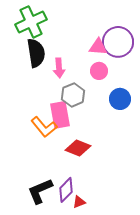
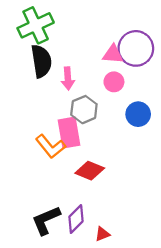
red triangle: (79, 202) -> (102, 234), moved

